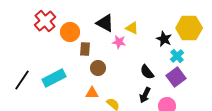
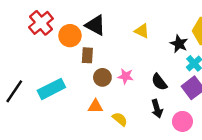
black triangle: (105, 23) -> (95, 25), moved
pink star: (119, 42) -> (126, 76), moved
black arrow: (145, 95) -> (157, 109), turned -42

